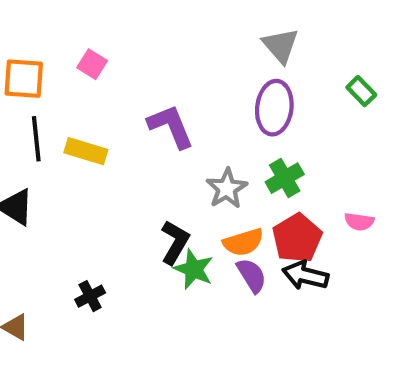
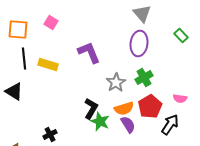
black arrow: (305, 275) -> (170, 124), moved, turned 110

